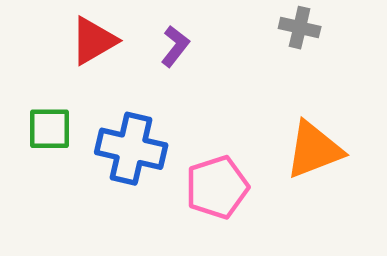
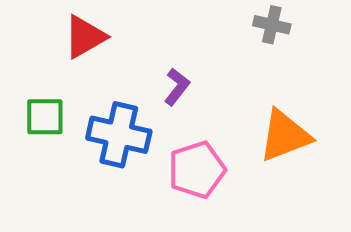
purple L-shape: (175, 46) -> (177, 87), moved

